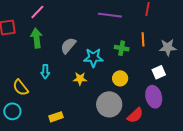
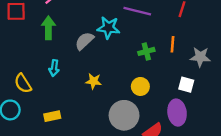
green cross: (122, 48) -> (146, 51), turned -32
cyan star: (93, 58) -> (108, 28), moved
white square: (159, 72) -> (186, 85), turned 32
yellow rectangle: (56, 117) -> (52, 116), moved

